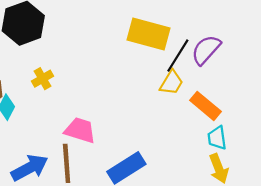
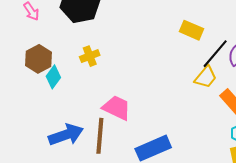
yellow rectangle: (148, 34) -> (192, 30), size x0.6

